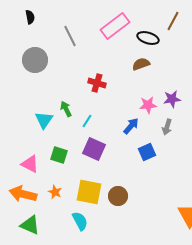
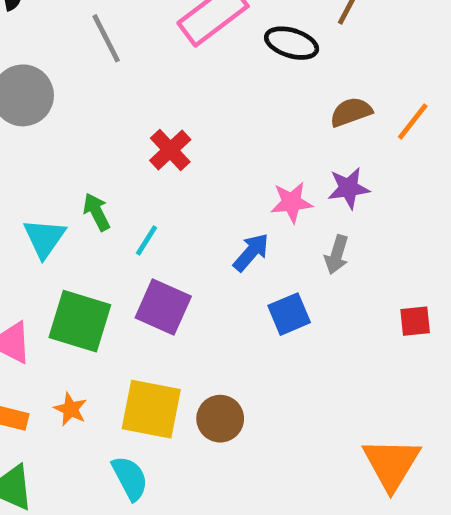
brown semicircle: (141, 64) -> (351, 112), moved
red cross: (97, 83) -> (170, 150), turned 30
green square: (59, 155) -> (80, 321), size x1.5

